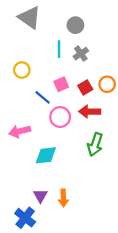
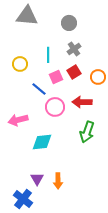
gray triangle: (29, 18) -> (27, 16), turned -30
cyan line: (59, 49) -> (48, 55), moved
red square: (85, 88) -> (74, 72), moved

